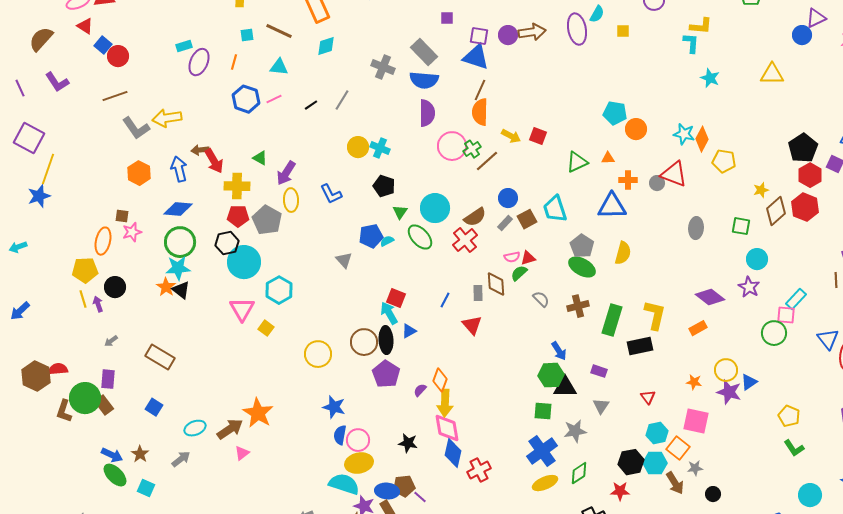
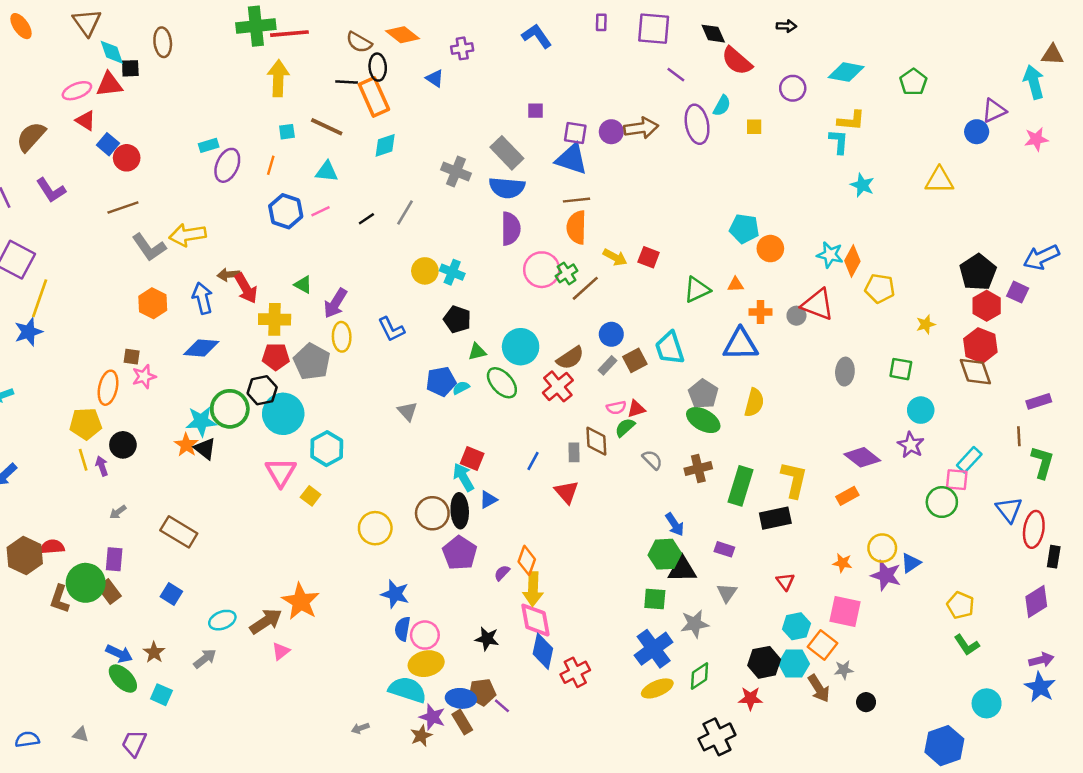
brown line: (480, 90) -> (576, 200), turned 60
brown diamond: (776, 211) -> (975, 372), moved, turned -68
green triangle: (400, 212) -> (477, 352), turned 42
green circle: (180, 242) -> (230, 409), moved

